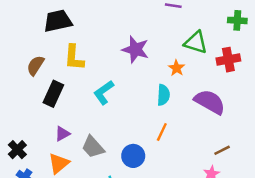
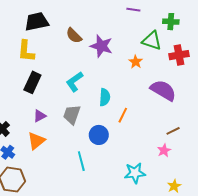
green cross: (237, 20) -> (171, 22), moved
yellow L-shape: (74, 58) -> (26, 51), moved
brown semicircle: (35, 65) -> (74, 36), moved, turned -78
cyan semicircle: (163, 95) -> (105, 97), moved
gray trapezoid: (93, 147) -> (72, 115), moved, turned 60

